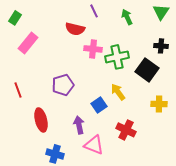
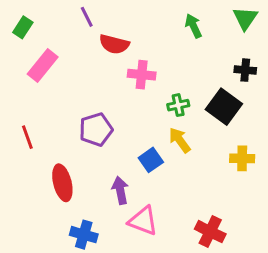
purple line: (94, 11) -> (87, 17), moved
green cross: (117, 57) -> (178, 105), moved, size x0.6
red cross: (126, 130) -> (210, 232), moved

